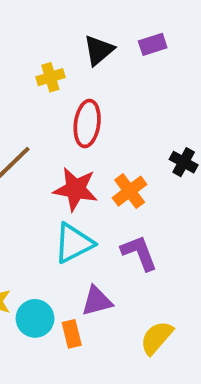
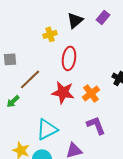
purple rectangle: (153, 44) -> (103, 17), turned -32
cyan triangle: (74, 243) -> (47, 129), moved

